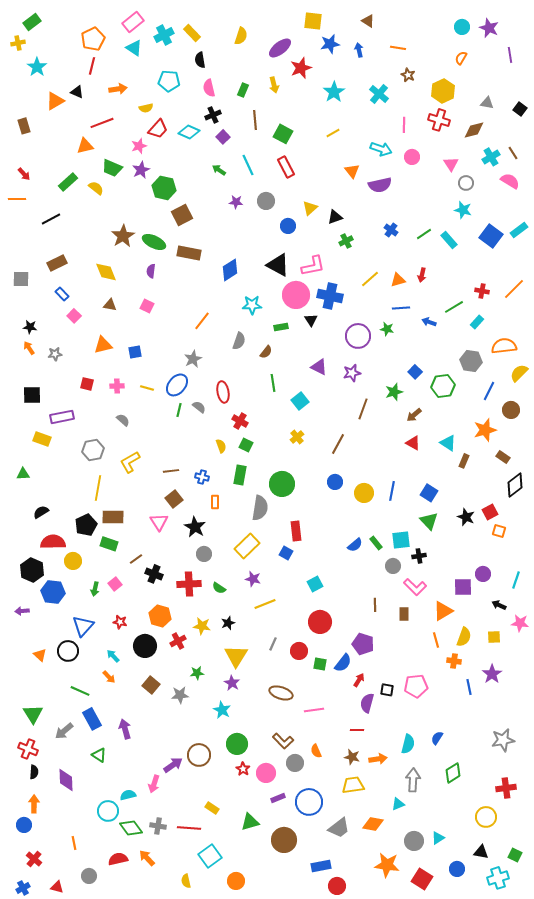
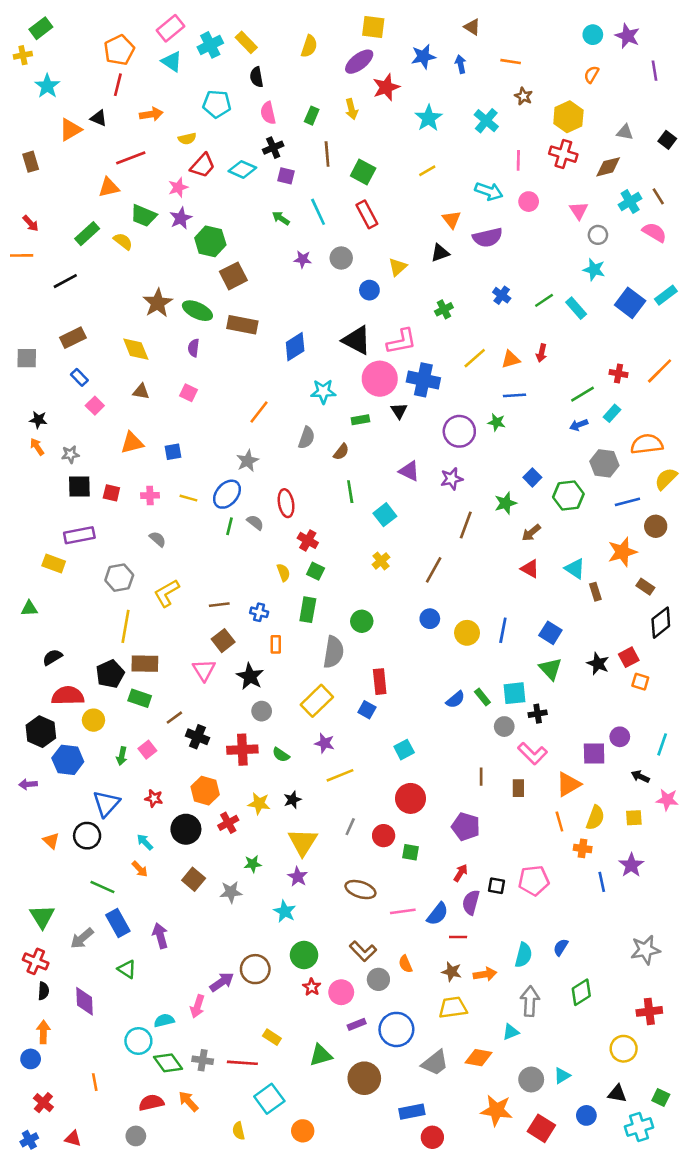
yellow square: (313, 21) -> (373, 27), moved
purple square: (223, 137) -> (286, 176), turned -32
black triangle: (335, 217) -> (440, 253), moved
blue arrow: (429, 322) -> (579, 425), moved, turned -40
blue line: (489, 391) -> (627, 502), turned 48
black square: (32, 395) -> (79, 486), moved
brown rectangle: (464, 461) -> (595, 592), turned -40
green circle: (282, 484) -> (362, 621), size x0.7
blue semicircle: (343, 663) -> (437, 914), moved
gray circle: (89, 876) -> (136, 1136), moved

